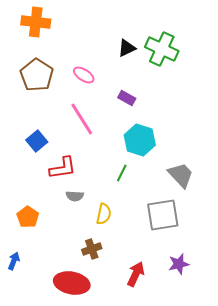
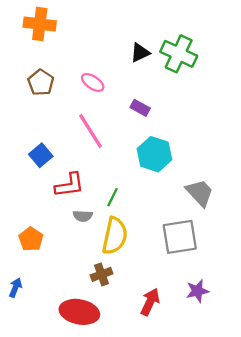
brown pentagon: (37, 75) -> (41, 82), size x0.7
green line: (122, 173) -> (113, 197), moved
yellow semicircle: (104, 214) -> (115, 236), size x1.6

